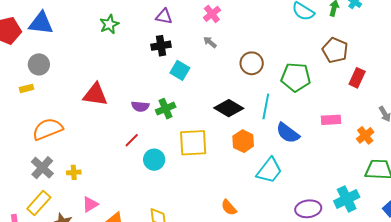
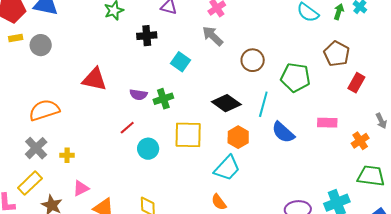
gray arrow: (210, 42) -> (213, 36), size x1.6
black cross: (161, 46) -> (147, 36), moved
yellow rectangle: (27, 88) -> (16, 38), moved
cyan trapezoid: (269, 170) -> (227, 168), moved

